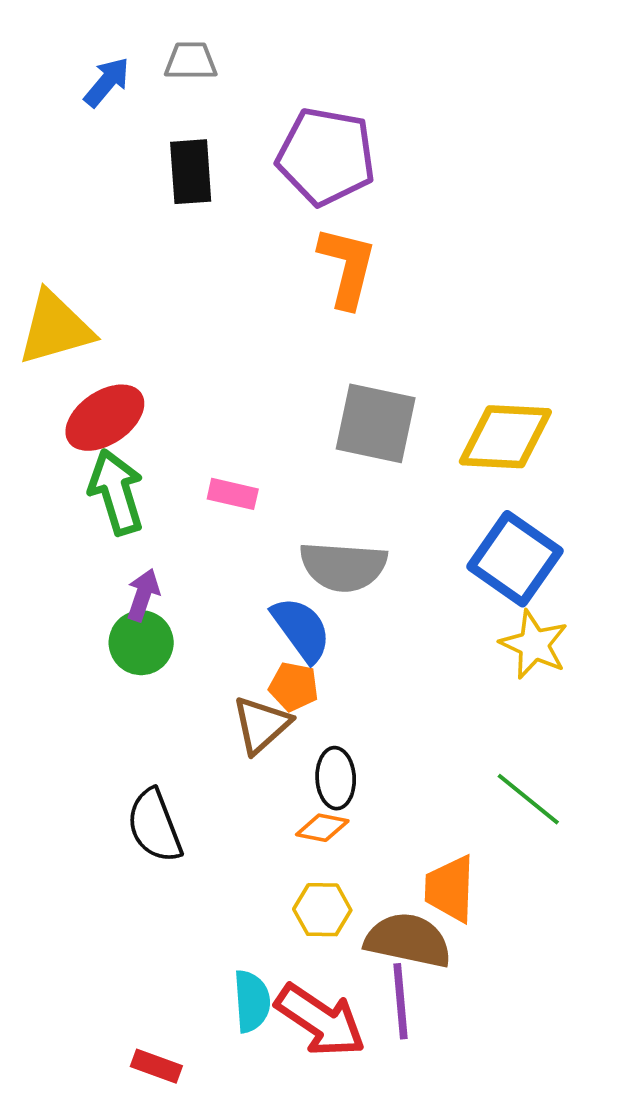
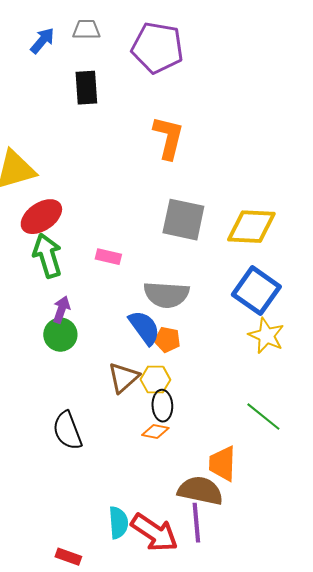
purple pentagon: (326, 156) -> (157, 48), moved
orange pentagon: (294, 687) -> (167, 340), moved
yellow hexagon: (322, 910) -> (155, 380), moved

